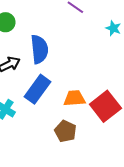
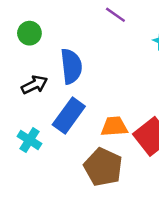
brown pentagon: (65, 131) -> (103, 167), size x1.4

